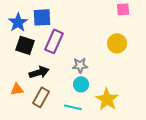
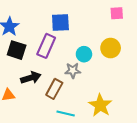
blue square: (42, 17) -> (60, 22), moved
cyan circle: (81, 84) -> (84, 54), moved
brown rectangle: (41, 97) -> (54, 89), moved

